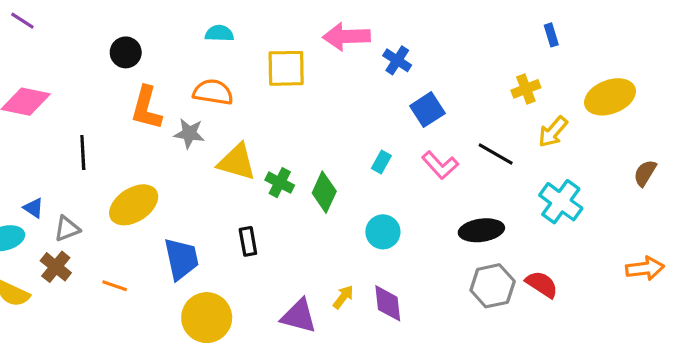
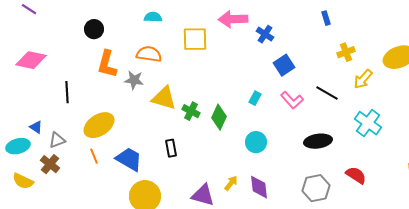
blue rectangle: (551, 35) -> (326, 18), moved
blue trapezoid: (181, 259) -> (129, 159), turned -48
orange line: (115, 286) -> (94, 156), moved, turned 49
gray hexagon: (493, 286) -> (316, 188), moved

